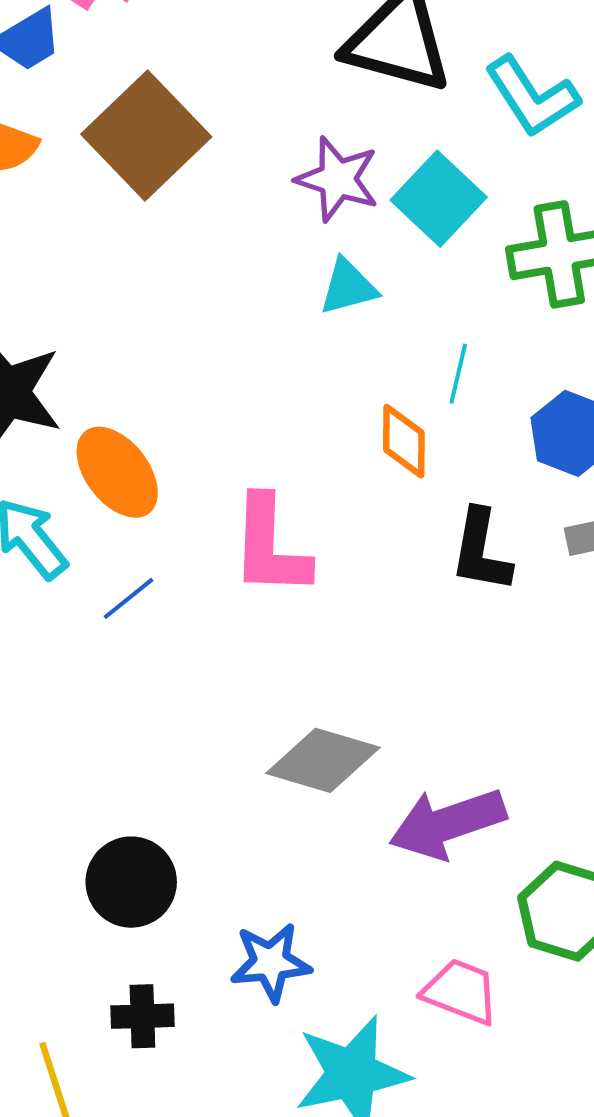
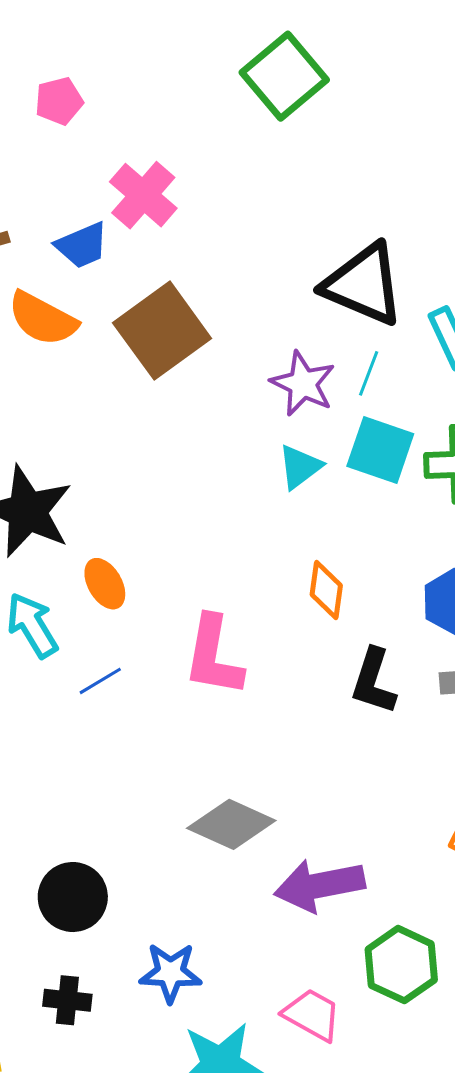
cyan square: (439, 199) -> (380, 450), moved, turned -32
cyan triangle: (348, 287) -> (300, 467), turned -30
cyan line: (458, 374) -> (369, 373), moved
orange ellipse: (117, 472) -> (105, 584), size x0.7

